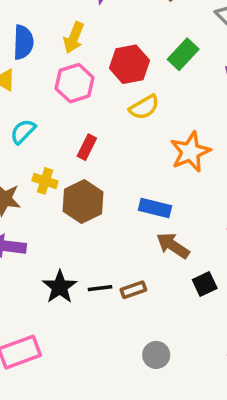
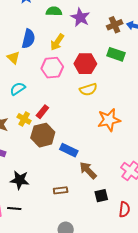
green rectangle: (183, 54) -> (116, 54), moved, turned 54
red rectangle: (87, 147) -> (42, 112), moved
blue rectangle: (155, 208) -> (69, 150), moved
black star: (60, 287) -> (20, 180), turned 30
black line: (100, 288) -> (14, 209), moved

